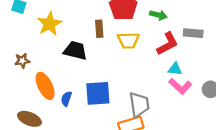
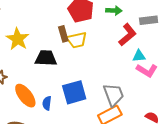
yellow trapezoid: (128, 40) -> (77, 40), moved

